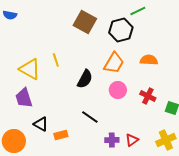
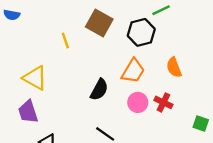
yellow line: (56, 60) -> (65, 41), moved
orange semicircle: (149, 60) -> (174, 67), turned -114
red cross: (148, 96) -> (163, 102), moved

